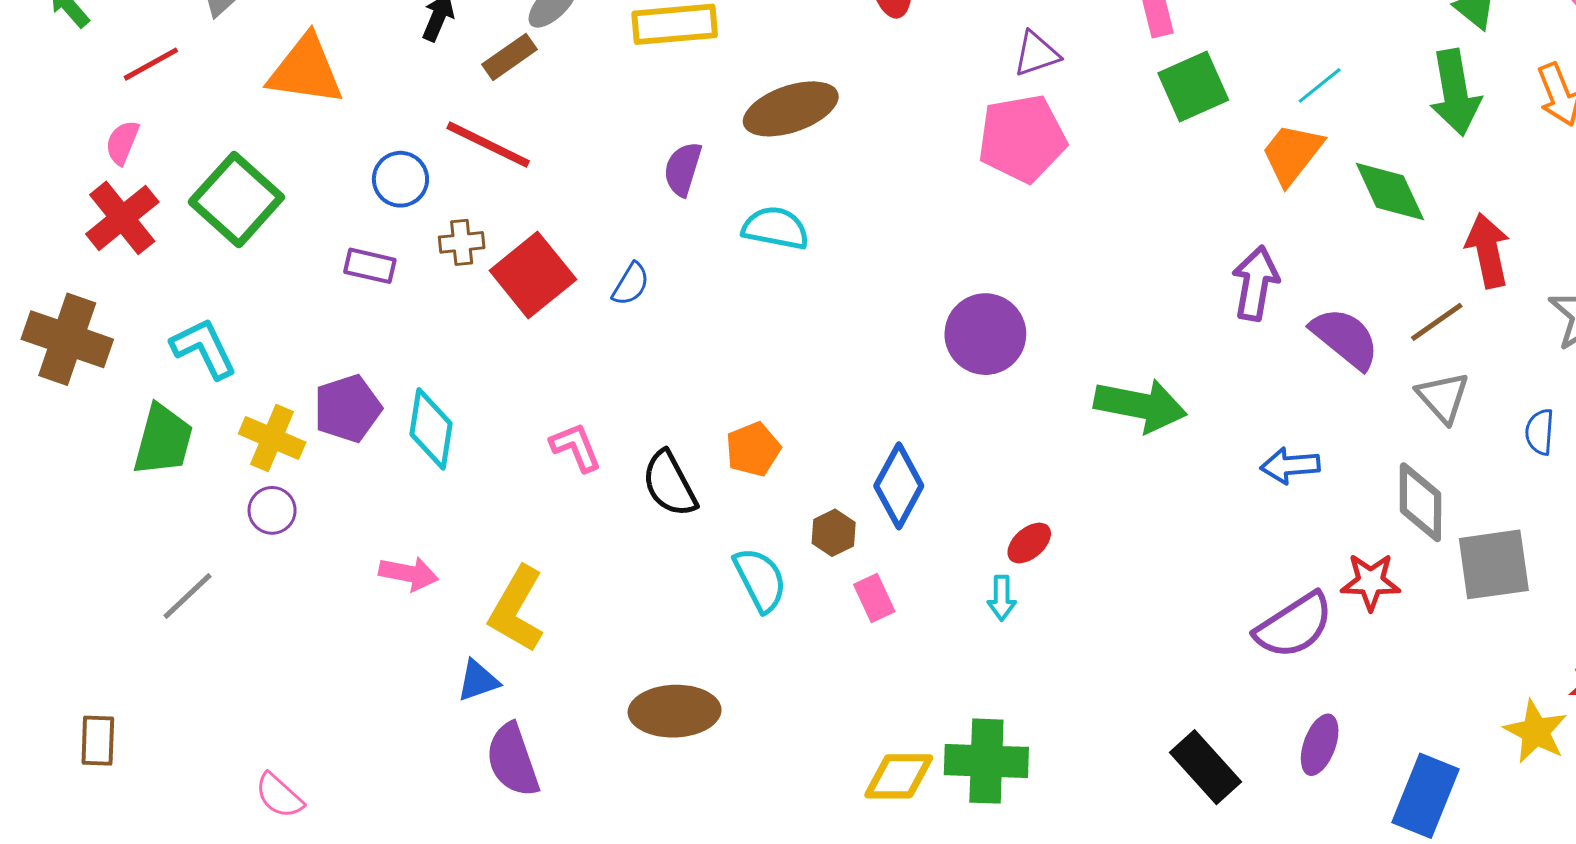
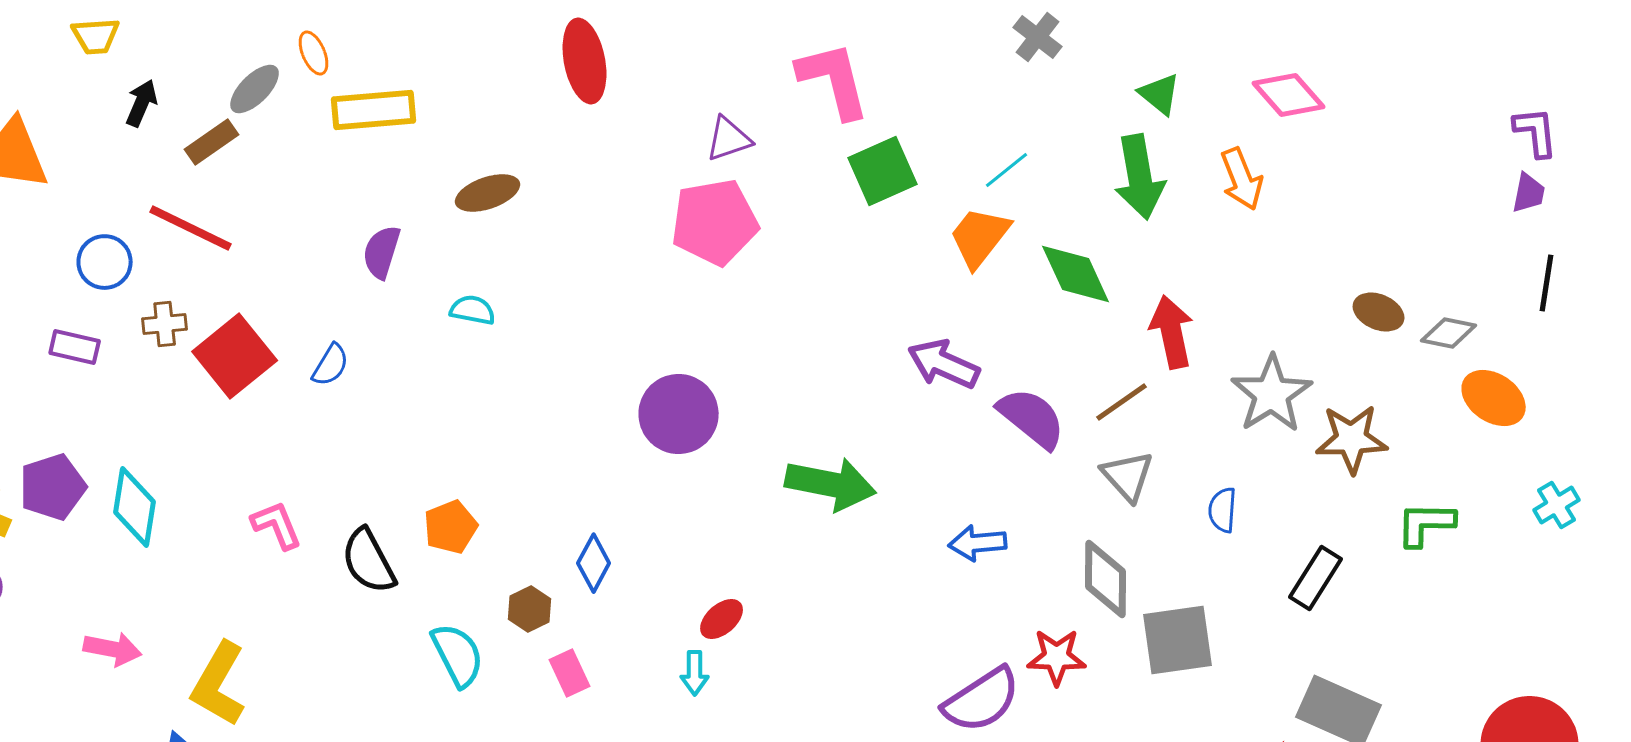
brown ellipse: (791, 109) -> (488, 193), size x0.7
cyan semicircle: (775, 228) -> (473, 310), size x0.7
purple arrow: (1255, 283) -> (944, 364), turned -76
blue diamond: (899, 486) -> (594, 563), size x0.7

